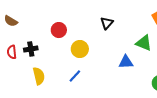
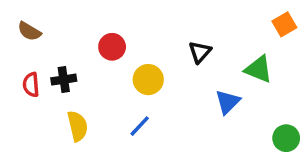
black triangle: (107, 23) -> (200, 52), moved
blue triangle: (126, 62) -> (228, 102), turned -42

